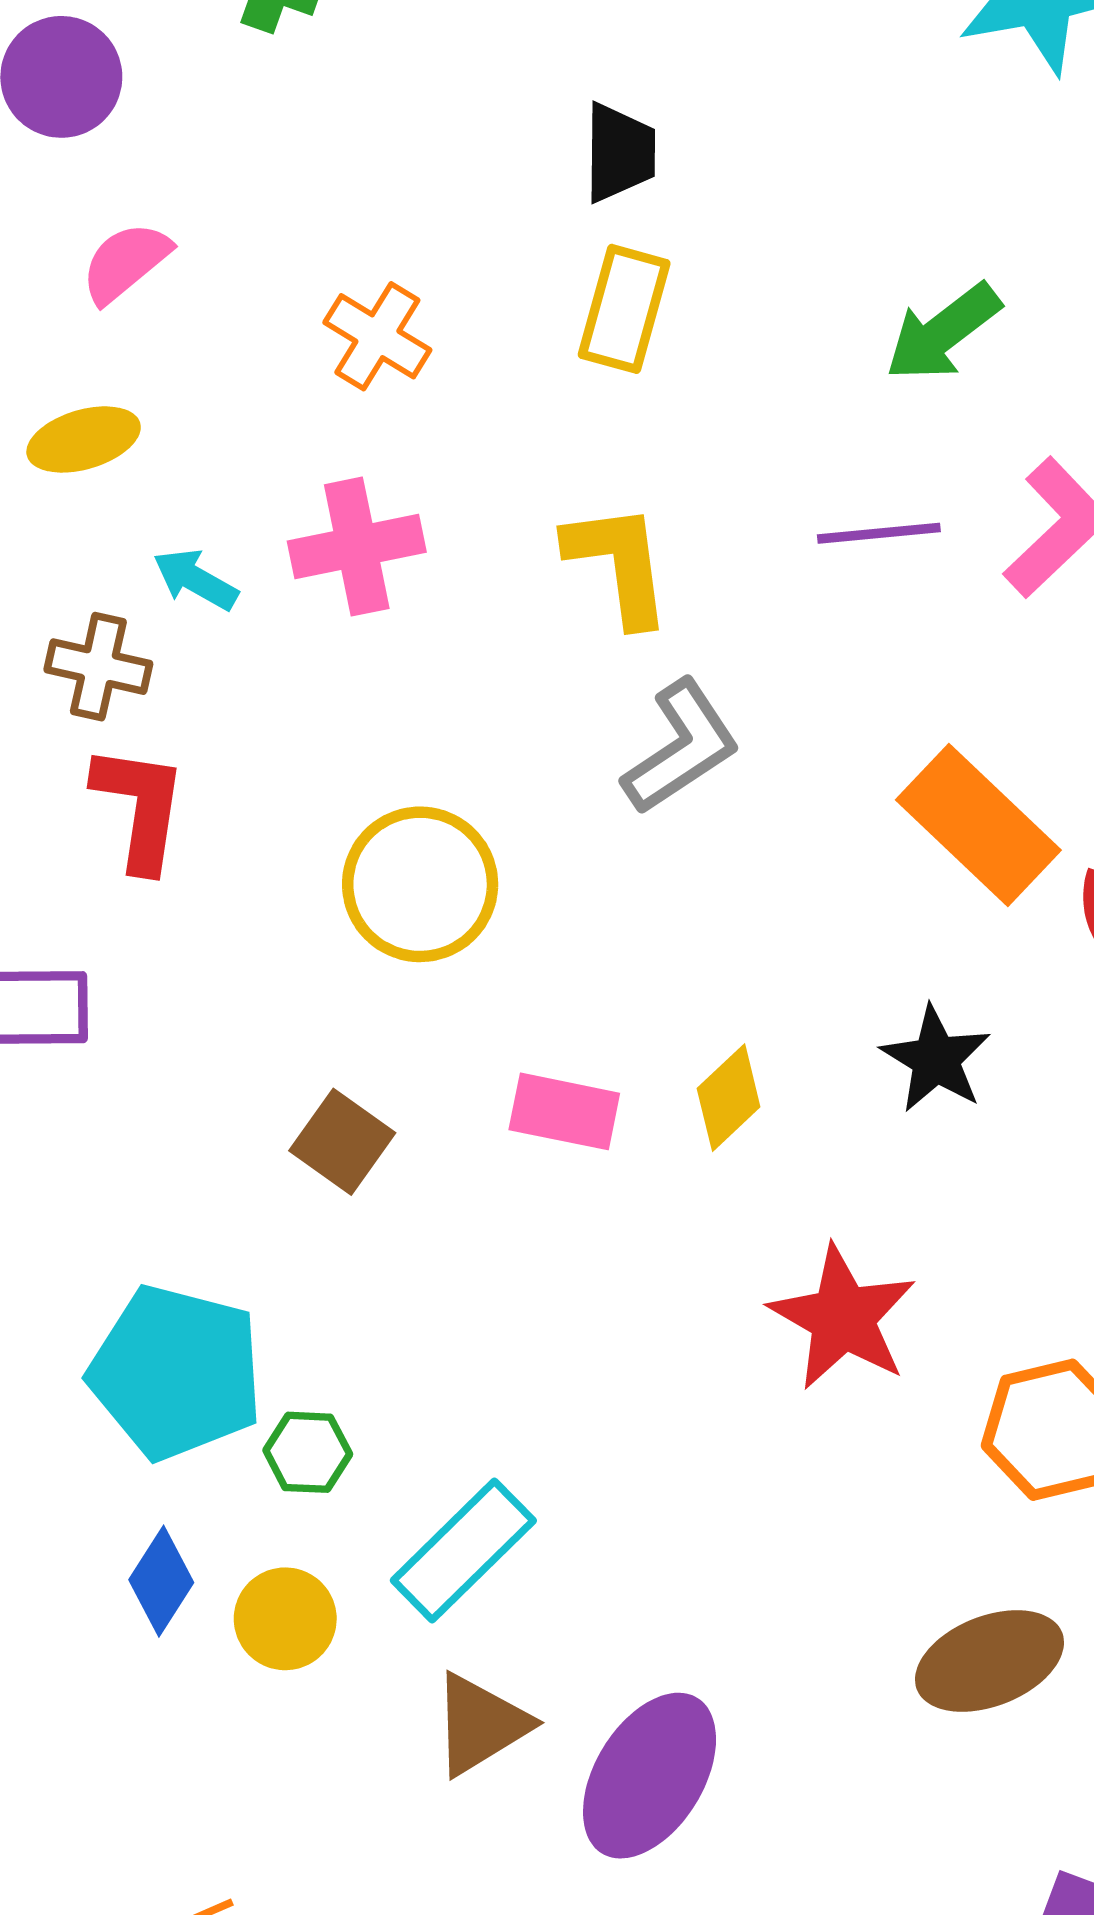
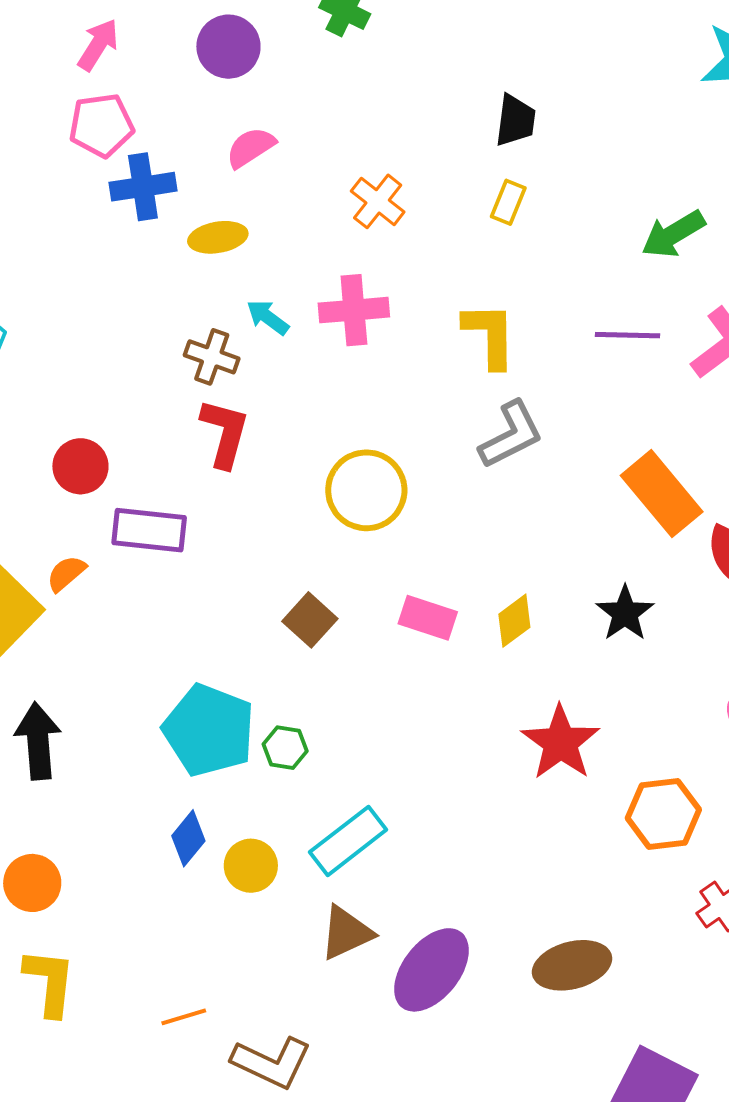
yellow rectangle: (624, 309) -> (508, 202), size x0.7
green hexagon: (308, 1452) -> (285, 748), moved
brown ellipse: (990, 1661) -> (572, 965), moved

